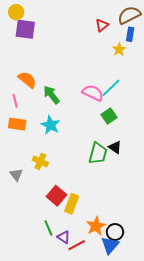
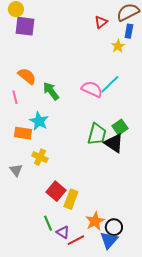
green square: (109, 116) -> (120, 127), moved
orange rectangle: (17, 124) -> (23, 133), moved
cyan star: (50, 125) -> (39, 121), moved
black triangle: (115, 147) -> (114, 143), size x1.5
green trapezoid: (98, 153) -> (97, 134), moved

